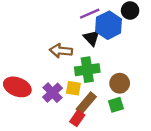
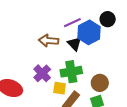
brown arrow: (61, 51) -> (49, 41), moved
purple cross: (53, 93) -> (42, 73), moved

